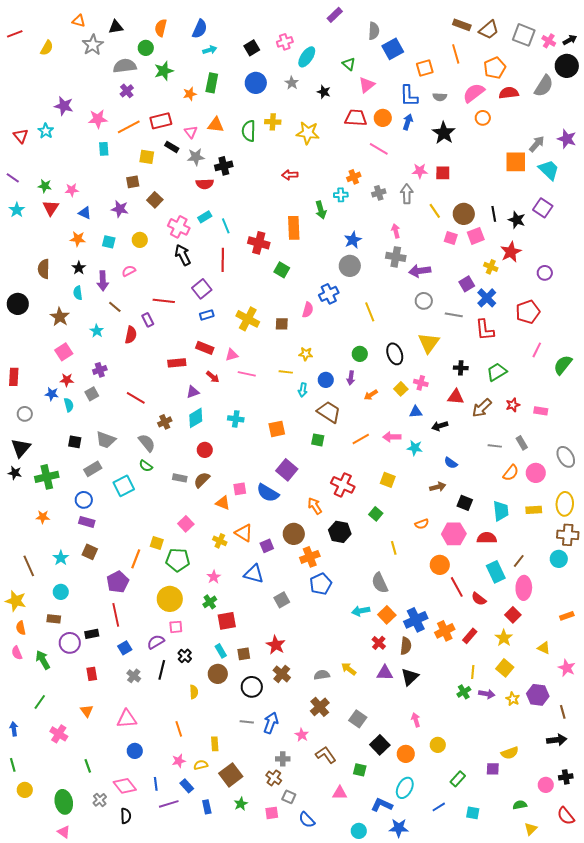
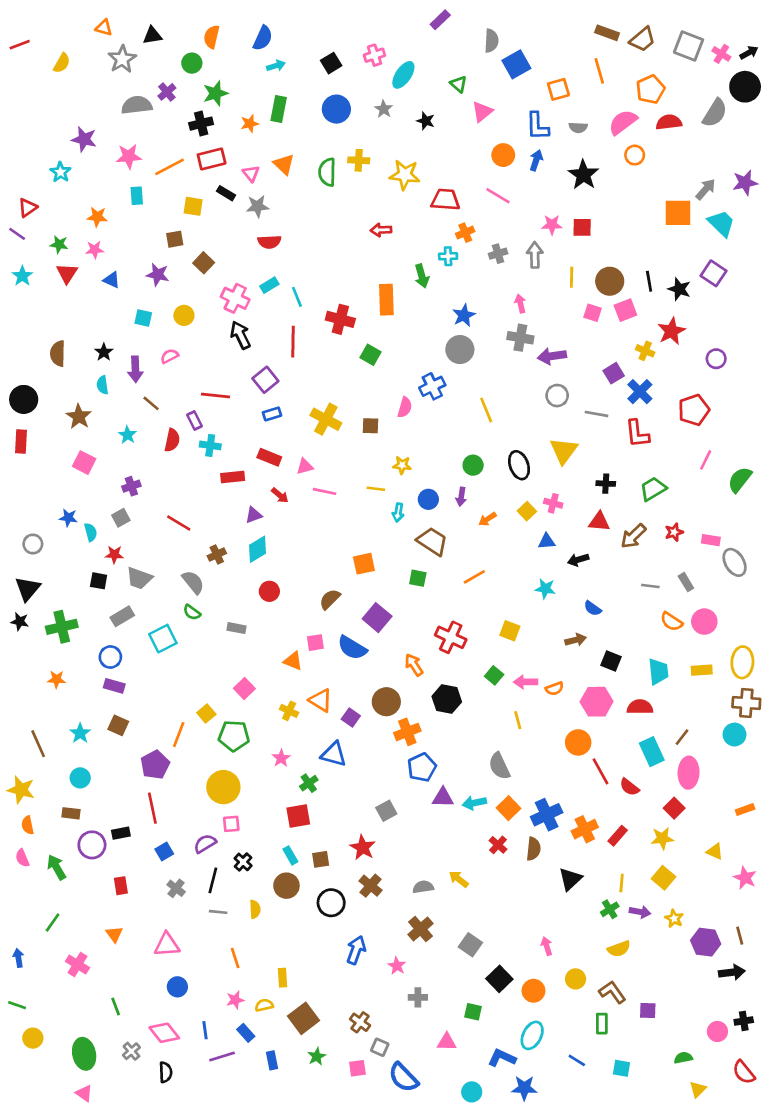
gray semicircle: (125, 66) -> (137, 105), moved
purple cross: (127, 91) -> (167, 92), moved
red trapezoid: (356, 118) -> (445, 200), moved
orange triangle: (216, 125) -> (284, 164), turned 36
red triangle: (21, 136) -> (28, 208), moved, turned 35
purple star: (567, 139) -> (745, 183), turned -30
black cross: (224, 166) -> (201, 124), moved
yellow line: (435, 211) -> (572, 277), turned 35
orange star: (78, 239) -> (97, 217), moved
pink square: (64, 352) -> (84, 463), turned -30
red rectangle: (14, 377) -> (21, 442), moved
red star: (67, 380) -> (114, 555), moved
cyan cross: (236, 419) -> (210, 445), moved
pink arrow: (392, 437) -> (526, 682), moved
gray ellipse: (566, 457) -> (735, 562), moved
orange semicircle: (511, 473) -> (671, 622), turned 84
brown semicircle: (202, 480) -> (330, 599), moved
yellow square: (157, 543) -> (206, 714), turned 32
purple square: (267, 546) -> (351, 717), turned -32
gray square: (282, 600) -> (386, 811), moved
green cross: (210, 602) -> (309, 783), moved
yellow star: (504, 638) -> (662, 838), turned 30
purple triangle: (385, 673) -> (443, 798), moved
black triangle: (410, 677) -> (570, 879), moved
purple hexagon: (538, 695) -> (706, 942), moved
gray line: (247, 722) -> (218, 912), moved
yellow semicircle: (510, 753) -> (619, 949), moved
brown L-shape: (326, 755) -> (612, 992), moved
gray cross: (283, 759) -> (418, 997), moved
green line: (13, 765) -> (17, 1005), turned -56
green rectangle: (458, 779) -> (602, 1024), turned -42
blue line: (439, 807) -> (577, 1060), turned 64
blue semicircle: (307, 820) -> (403, 1077), size x1.4

